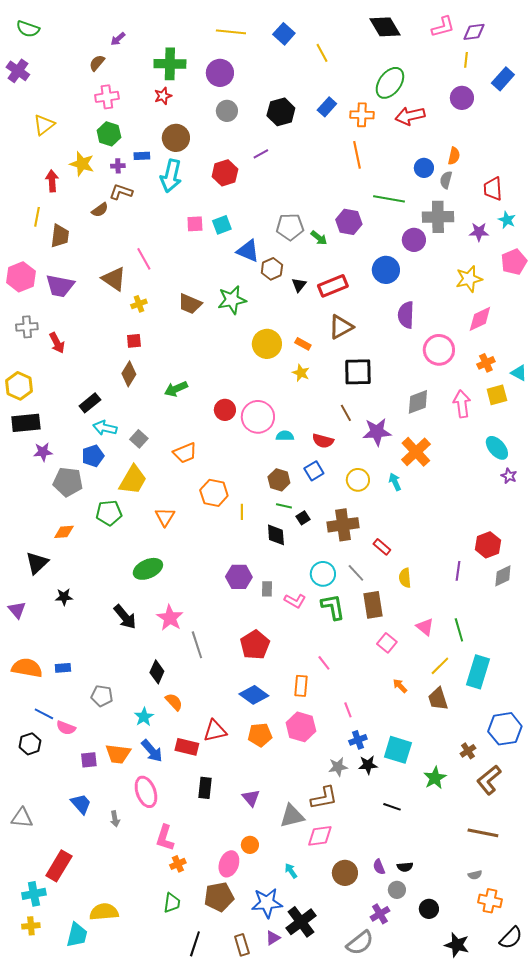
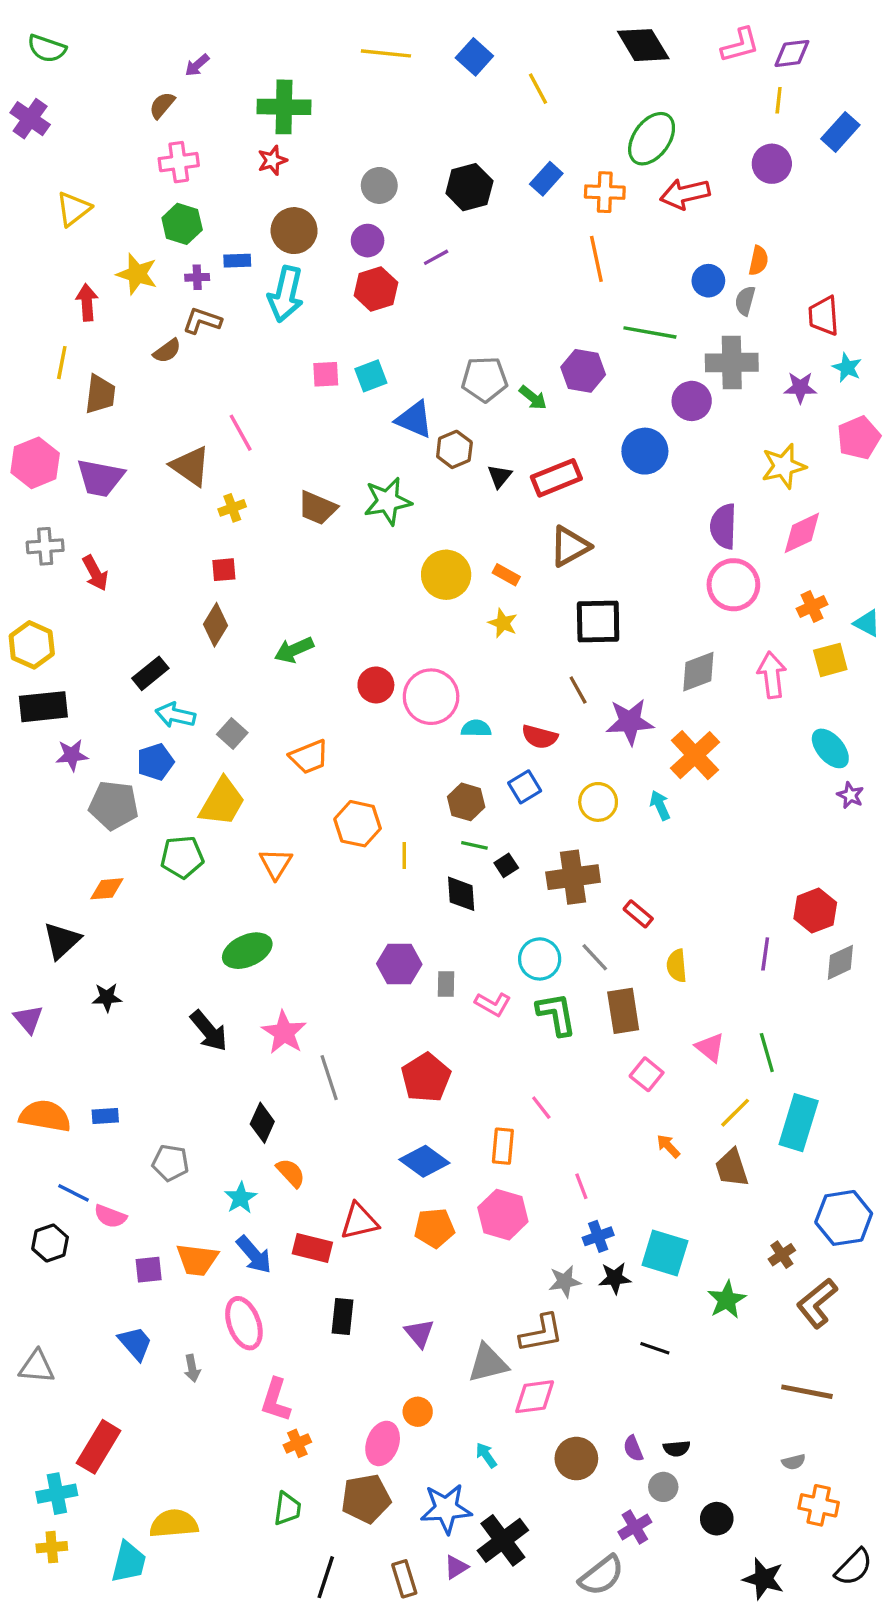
purple circle: (220, 73) -> (368, 241), moved, size x0.7
purple semicircle: (406, 315) -> (723, 526), moved

